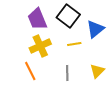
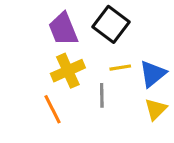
blue triangle: (95, 29) -> (153, 74), moved
gray line: (67, 73) -> (102, 95), moved

